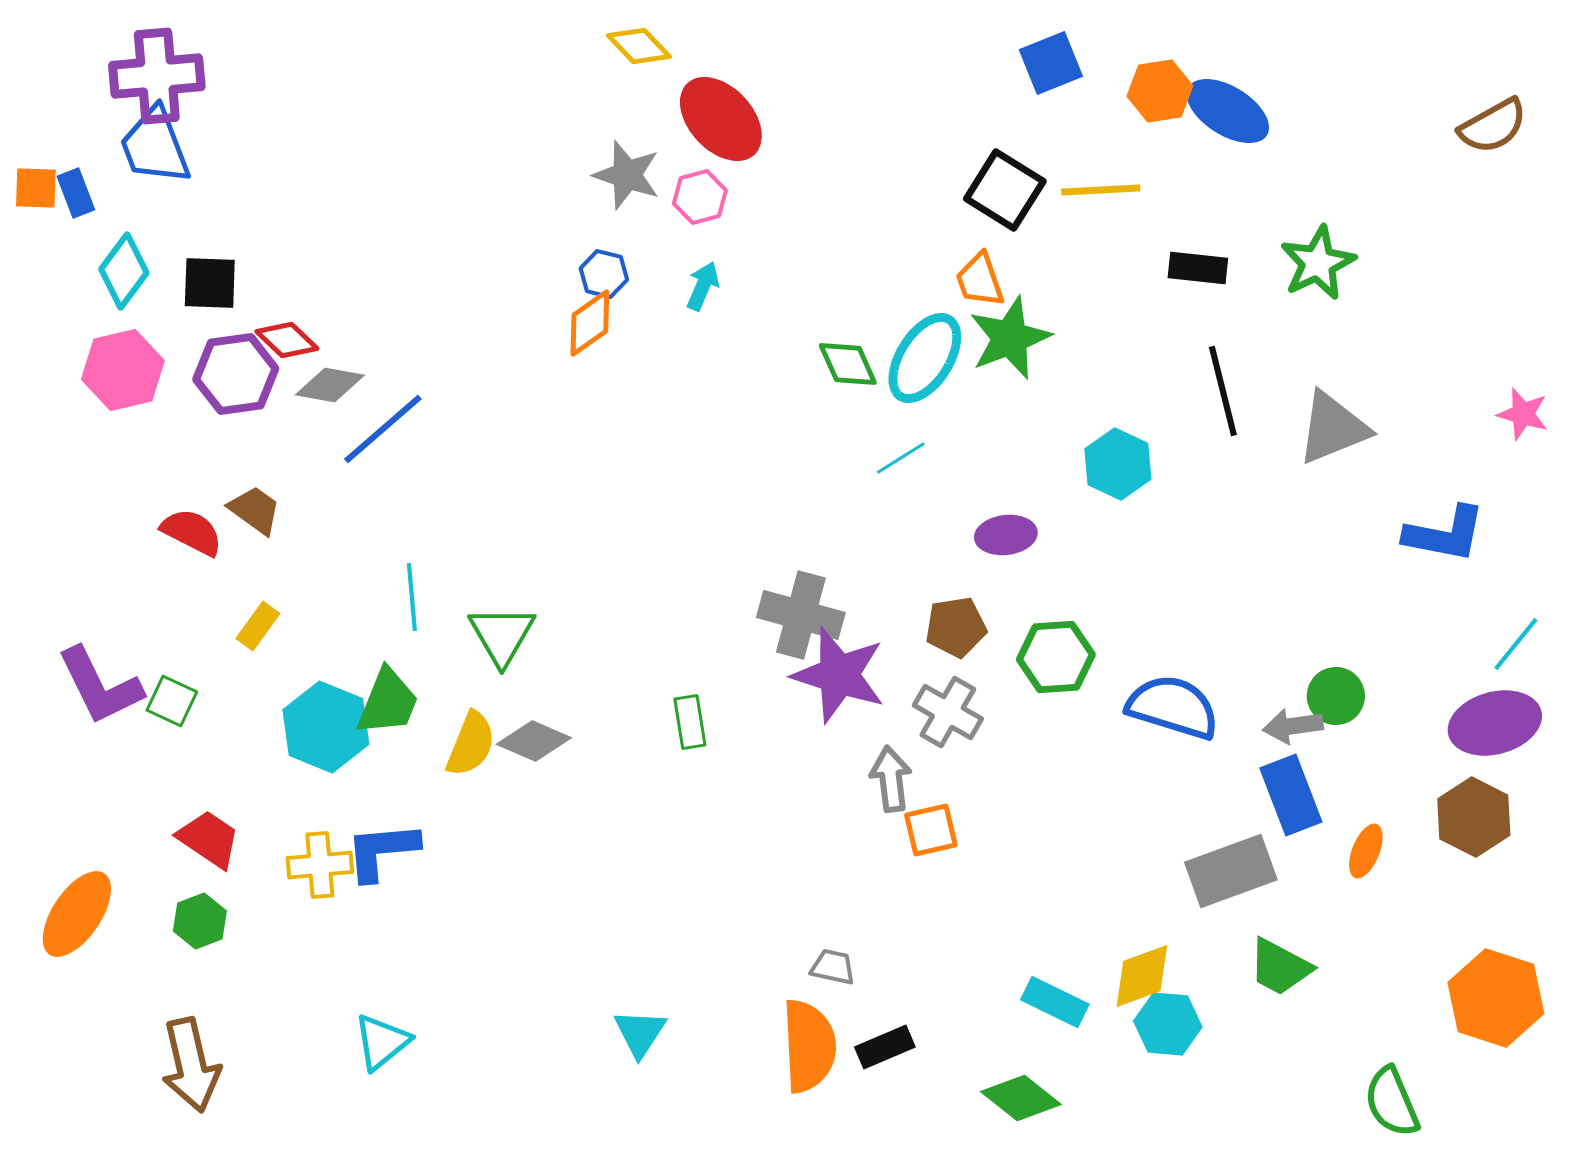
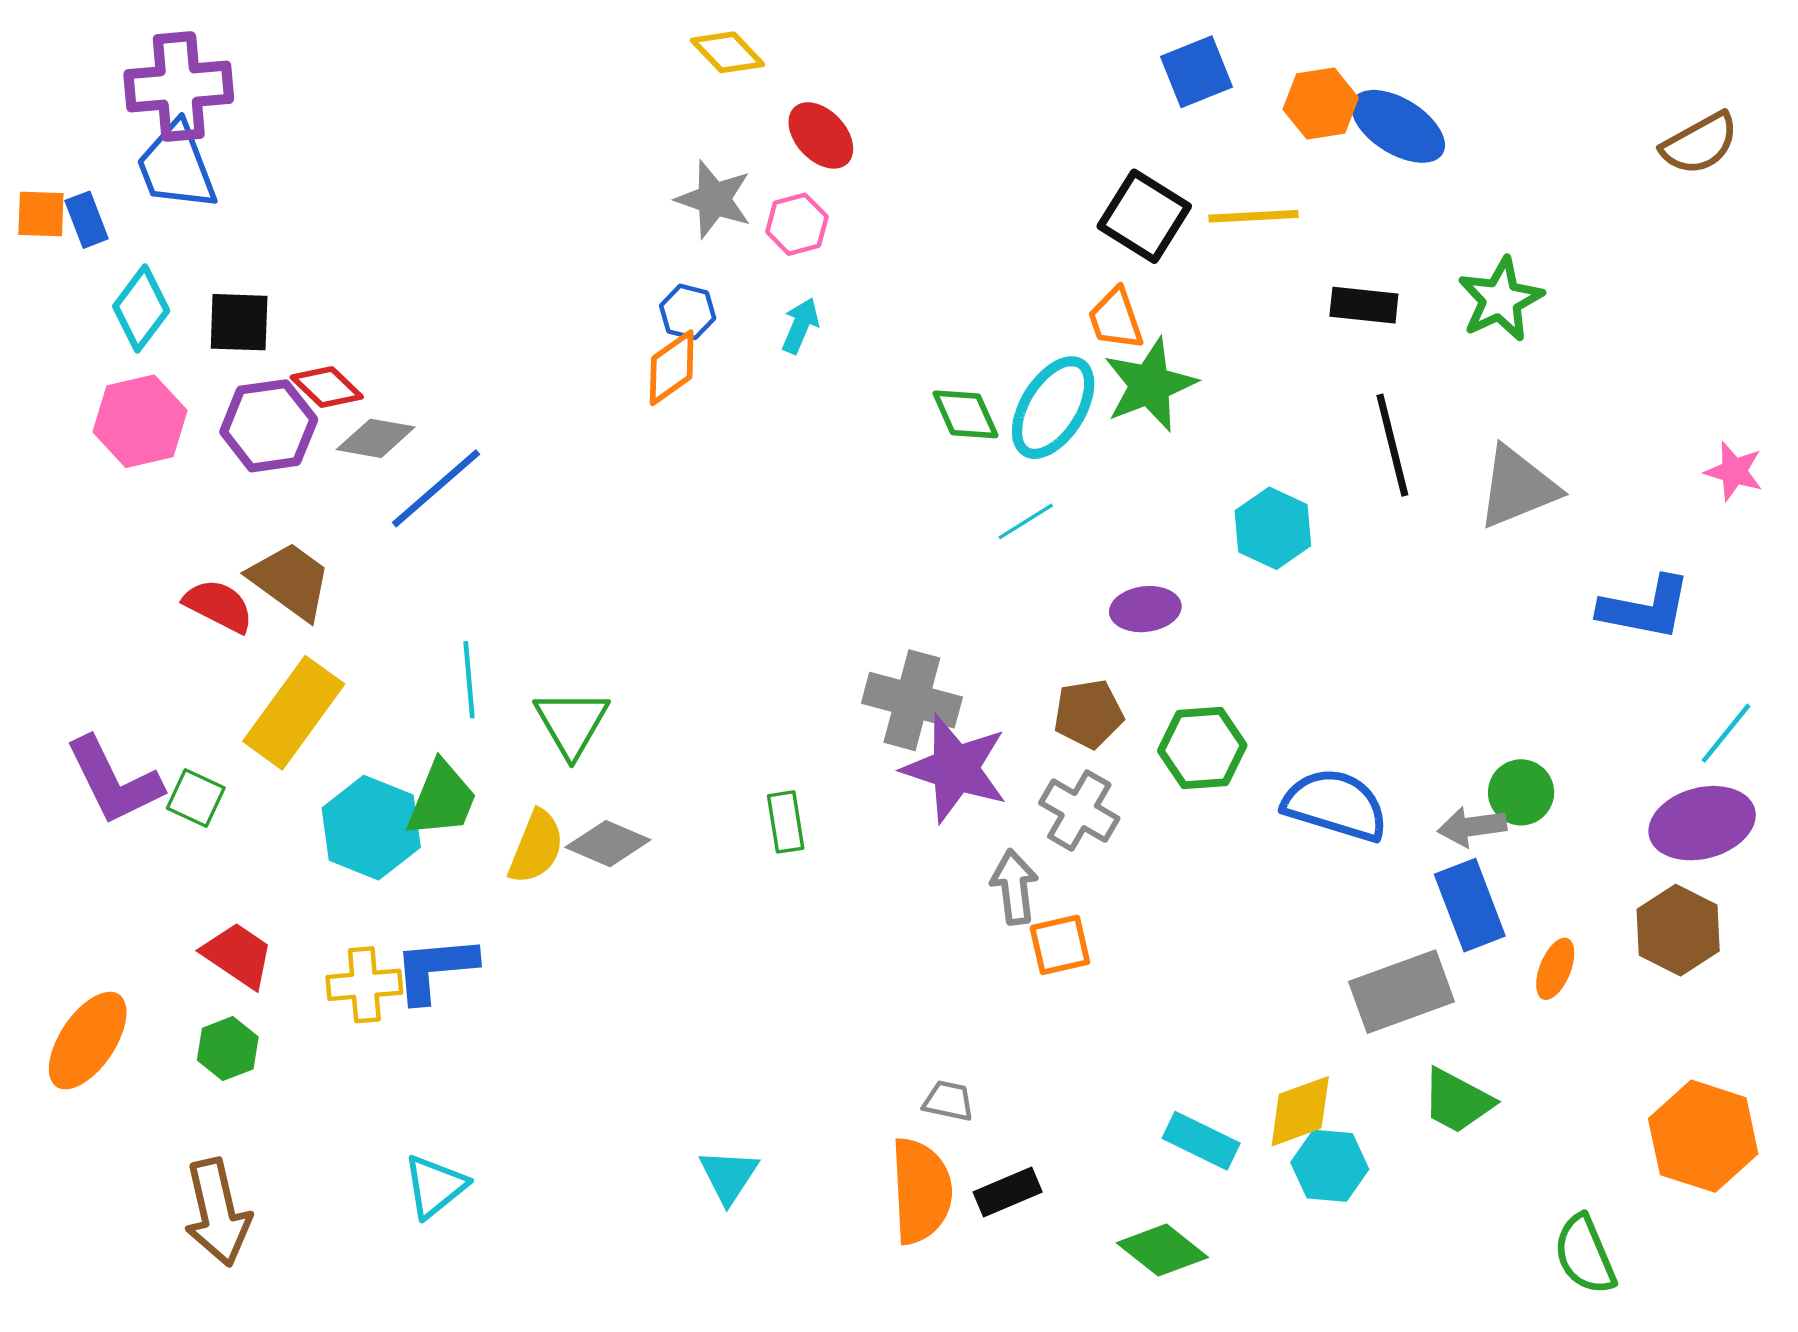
red ellipse: (721, 119) -> (821, 135), size x0.7
brown trapezoid: (255, 510) -> (290, 581), size x1.4
yellow rectangle: (258, 626) -> (294, 713), size x2.0

